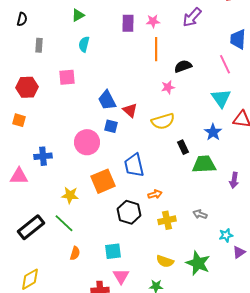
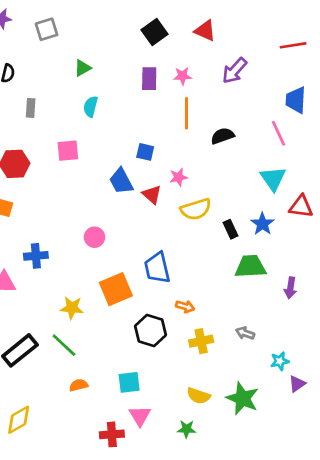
pink star: (168, 87) -> (178, 177), moved
blue square: (111, 126) -> (145, 152), moved
pink circle: (87, 142) -> (95, 237), size x0.6
black rectangle: (183, 147) -> (230, 229), moved
orange arrow: (155, 194) -> (185, 306), turned 32
orange semicircle: (75, 253) -> (79, 385), turned -120

